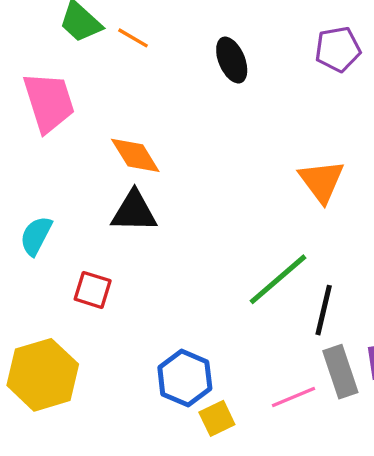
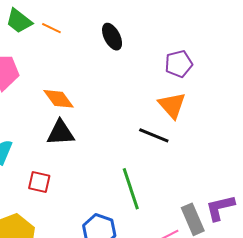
purple pentagon: (338, 49) -> (179, 64), moved
green line: (278, 279) -> (131, 189), moved, turned -63
black line: (324, 310) -> (154, 135), moved, turned -76

